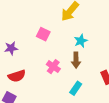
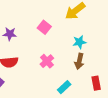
brown arrow: (76, 60) -> (79, 61), moved

